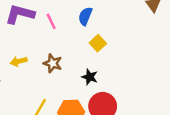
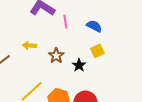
blue semicircle: (85, 16) -> (94, 26), turned 77
black star: (90, 77) -> (79, 65), moved

